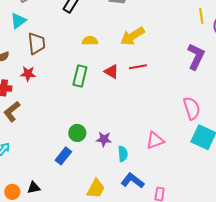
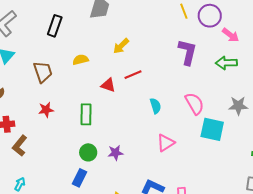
yellow arrow: (132, 36) -> (121, 46), size x0.7
brown trapezoid: (37, 43) -> (43, 72), moved
red star: (28, 74) -> (46, 110), moved
green rectangle: (80, 76) -> (86, 114), moved
cyan semicircle: (123, 154) -> (155, 106), moved

